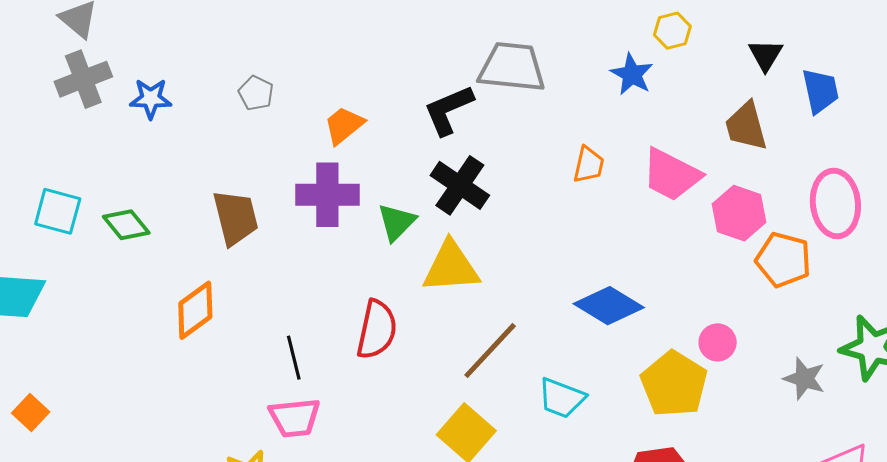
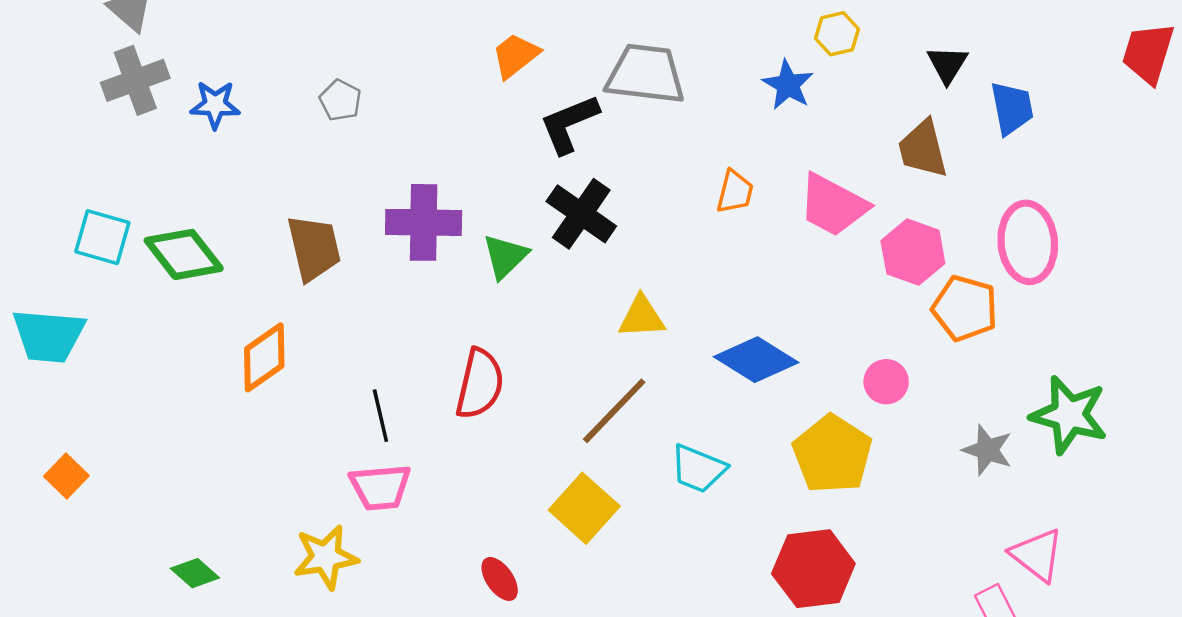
orange trapezoid: (344, 125) -> (515, 56), moved
green diamond: (126, 225) -> (184, 254), size x1.4
yellow triangle: (451, 267) -> (642, 317), moved, size x0.7
pink circle: (718, 342) -> (886, 382), moved

